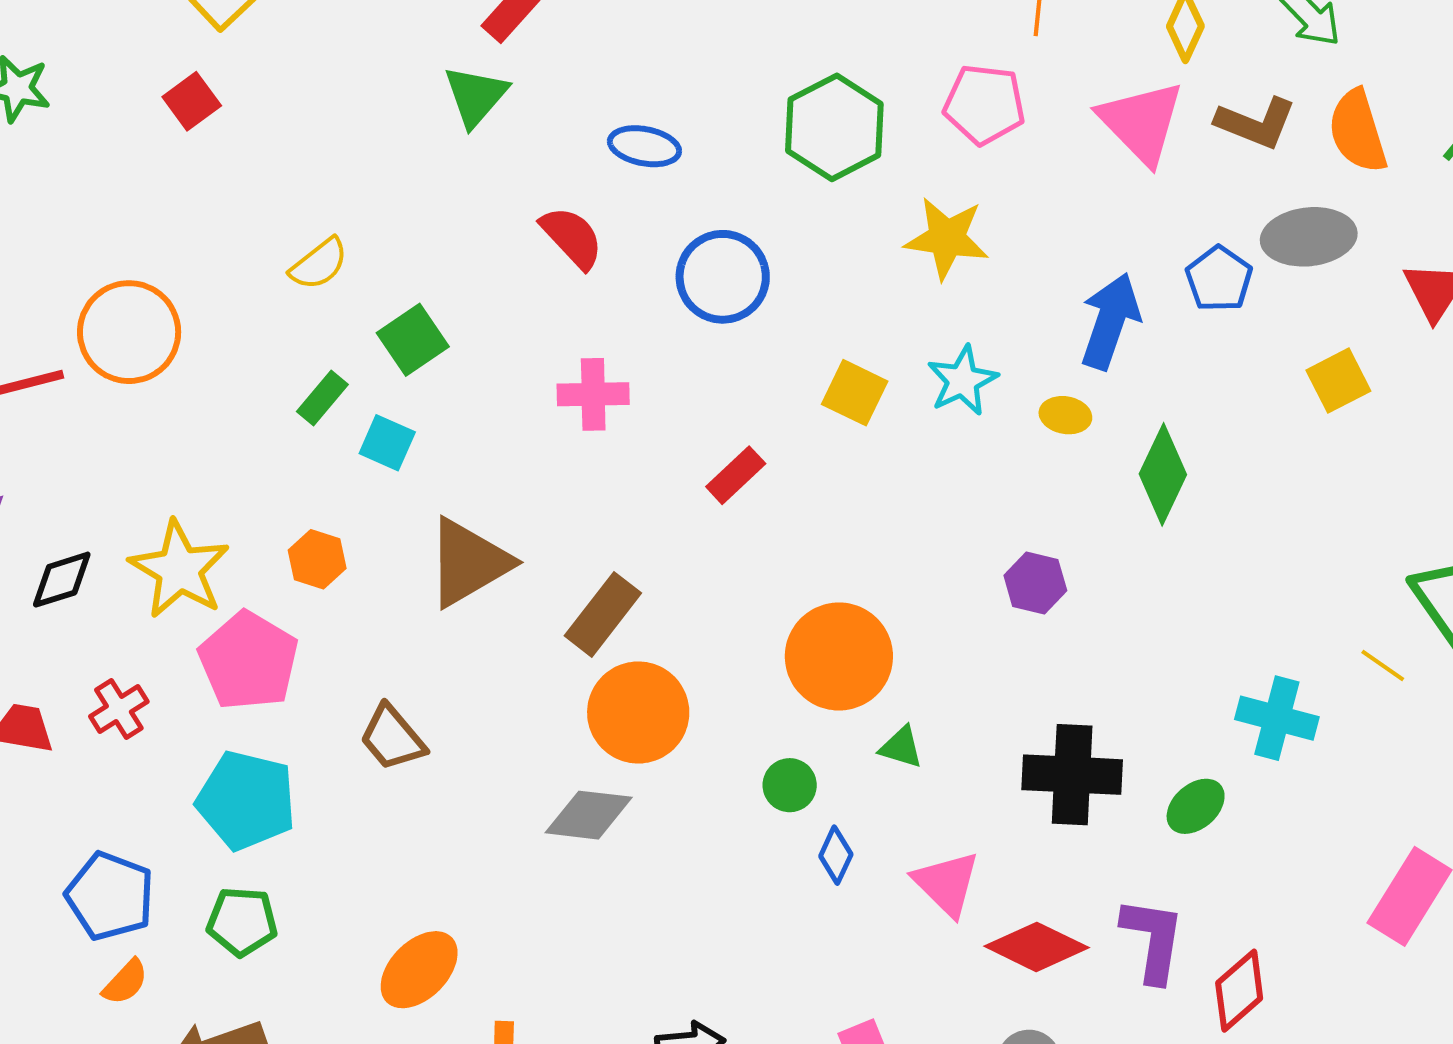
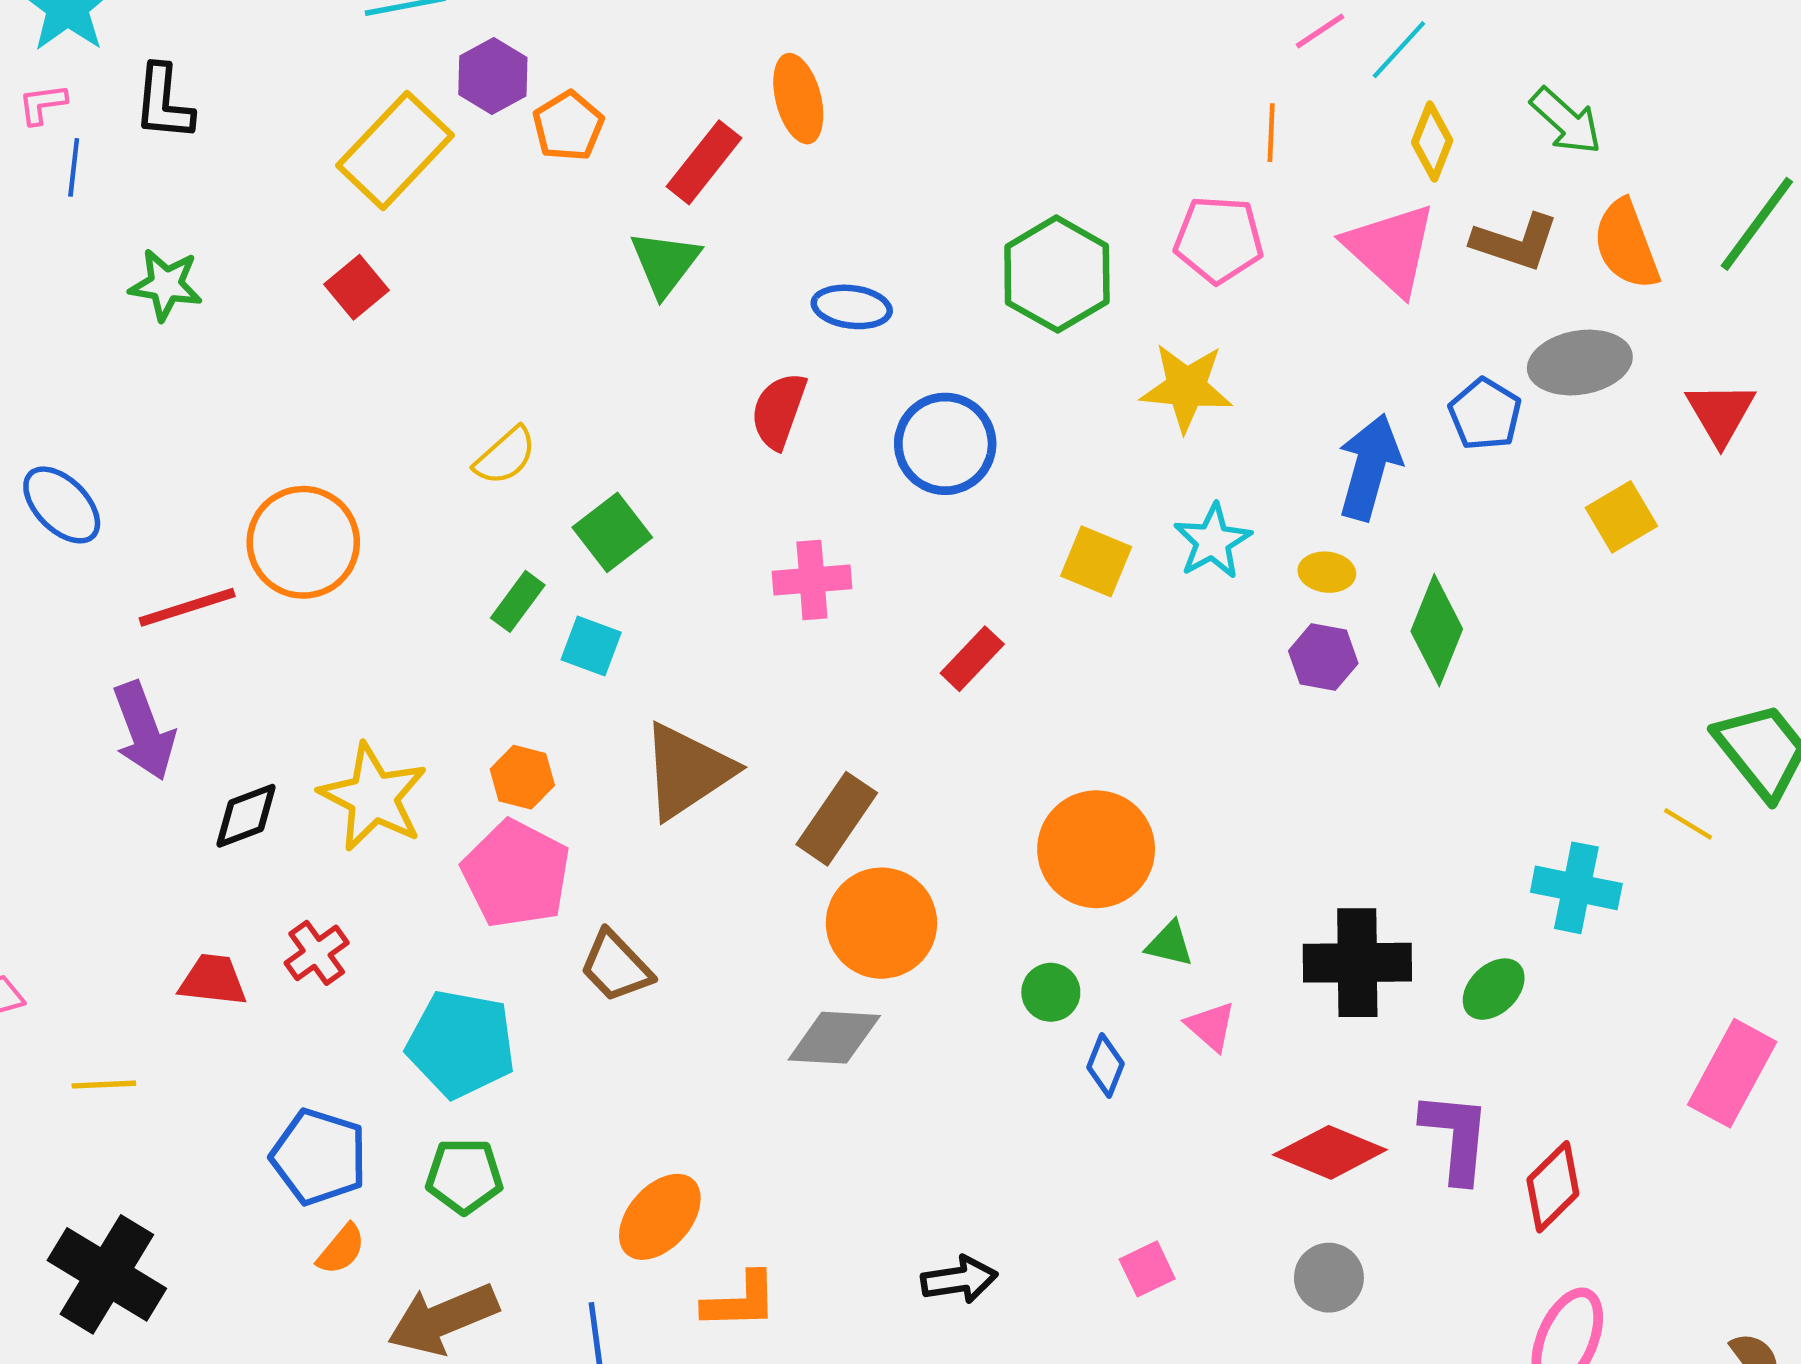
red semicircle: (572, 237) -> (779, 411), turned -114
purple hexagon: (1035, 583) -> (1323, 657), moved
pink pentagon: (248, 661) -> (516, 874), moved
pink triangle: (947, 884) -> (1211, 1026), moved, size x0.7

